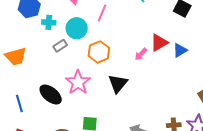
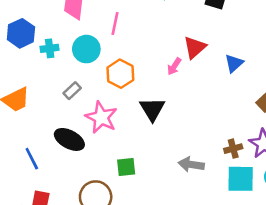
gray rectangle: (60, 46) -> (72, 91), moved
blue triangle: (180, 50) -> (234, 63), moved

